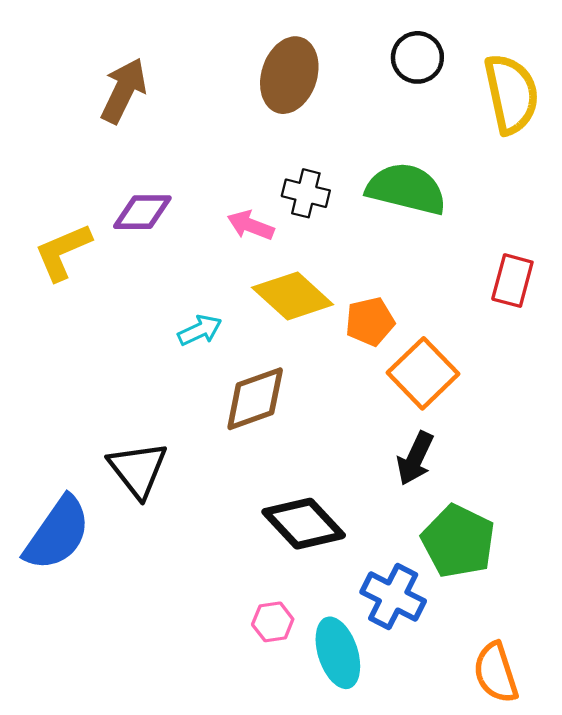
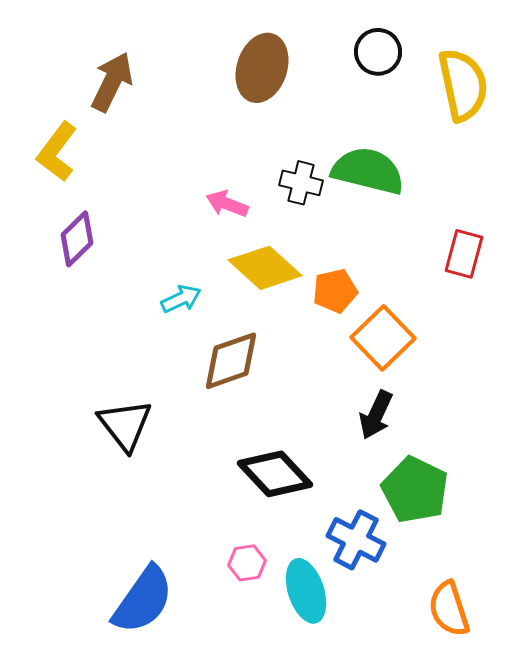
black cross: (306, 193) -> (301, 183), moved
purple diamond: (142, 212) -> (77, 239), moved, turned -44
yellow L-shape: (63, 252) -> (57, 152), moved, turned -30
blue semicircle: (57, 534) -> (143, 600), moved

